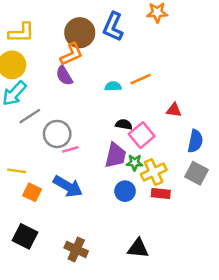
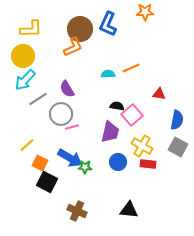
purple semicircle: (64, 76) -> (67, 89), moved
green star: (135, 163) -> (85, 167), moved
yellow line: (17, 171) -> (27, 145), turned -49
yellow cross: (154, 172) -> (142, 146), turned -35
black square: (25, 236) -> (47, 182), moved

